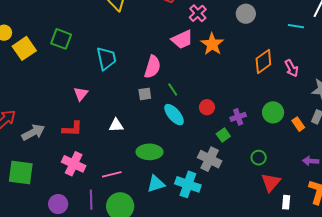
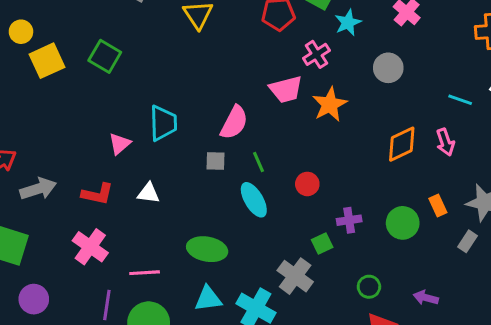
cyan trapezoid: (106, 58) -> (163, 123), moved
pink arrow: (291, 68) -> (445, 142), moved
red circle: (207, 107) -> (307, 184), moved
orange rectangle: (298, 124) -> (438, 206), moved
white triangle: (116, 125) -> (148, 193), moved
purple arrow: (311, 161) -> (426, 298), moved
purple circle: (58, 204) -> (34, 299), moved

